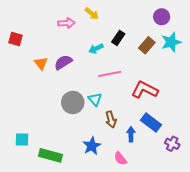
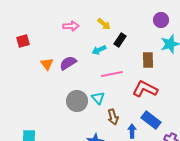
yellow arrow: (92, 14) -> (104, 24), moved
red square: (16, 39) -> (23, 41), turned -32
brown rectangle: (147, 45) -> (148, 60), moved, turned -42

